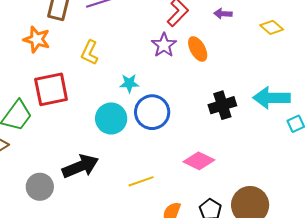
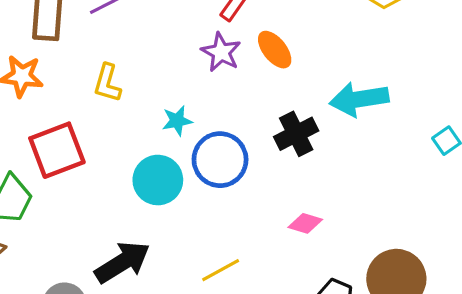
cyan arrow: (272, 98) -> (359, 99), moved
black cross: (222, 105) -> (296, 134), moved
pink diamond: (199, 161) -> (305, 223), size x0.7

